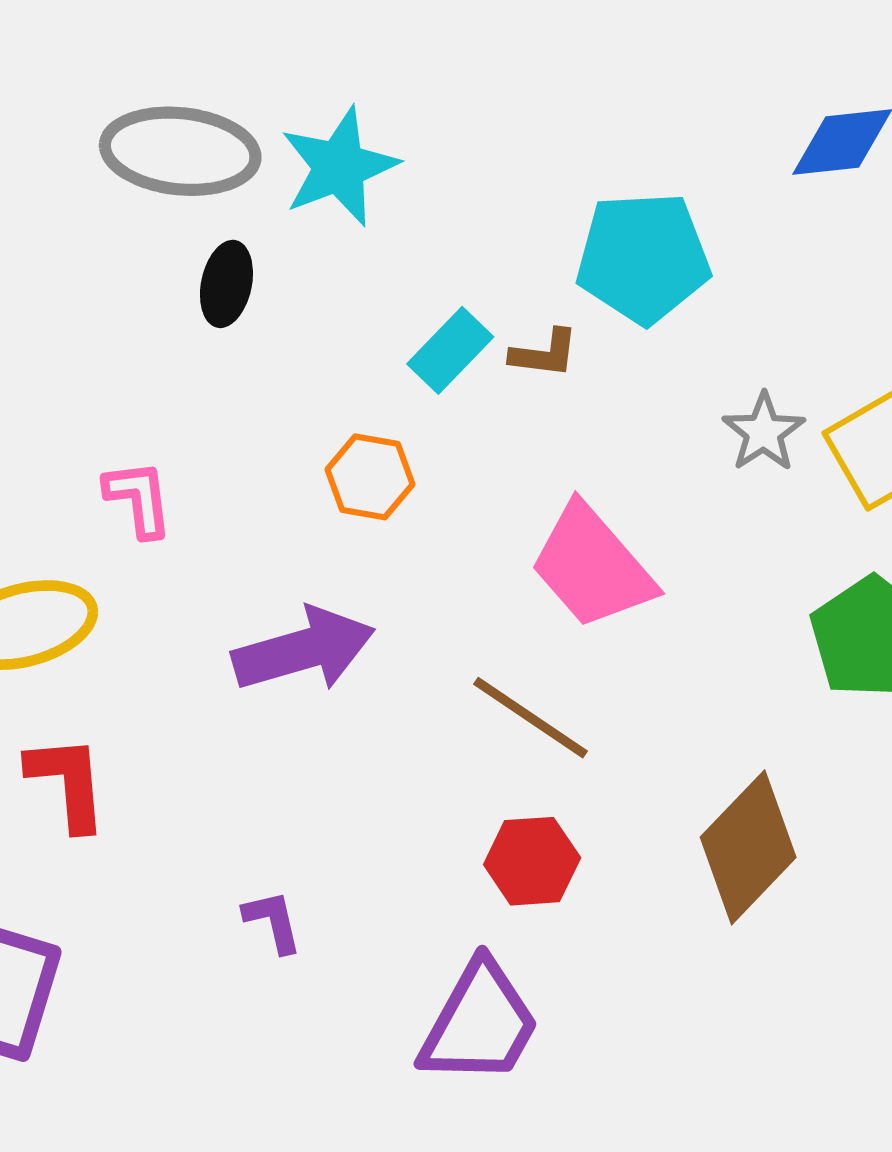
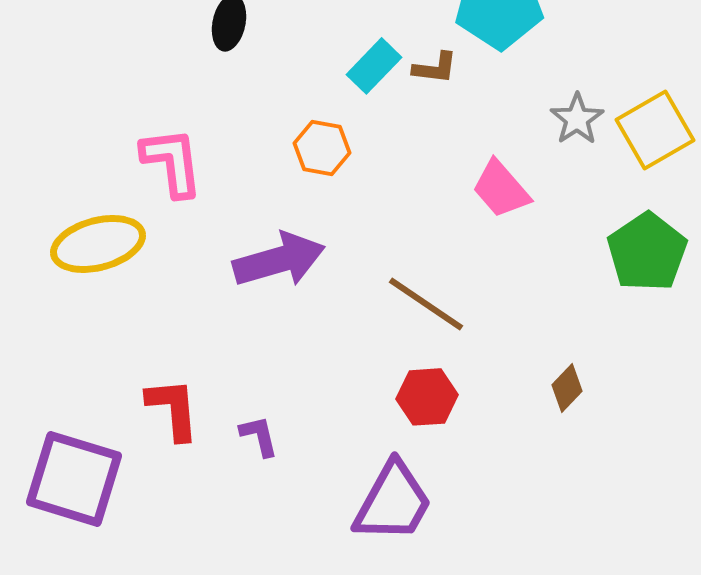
pink L-shape: (139, 498) -> (172, 162), size x1.4
pink trapezoid: (592, 566) -> (501, 189), moved, size x0.7
red L-shape: (68, 782) -> (173, 409), moved
brown diamond: (748, 847) -> (567, 388), size x0.5

